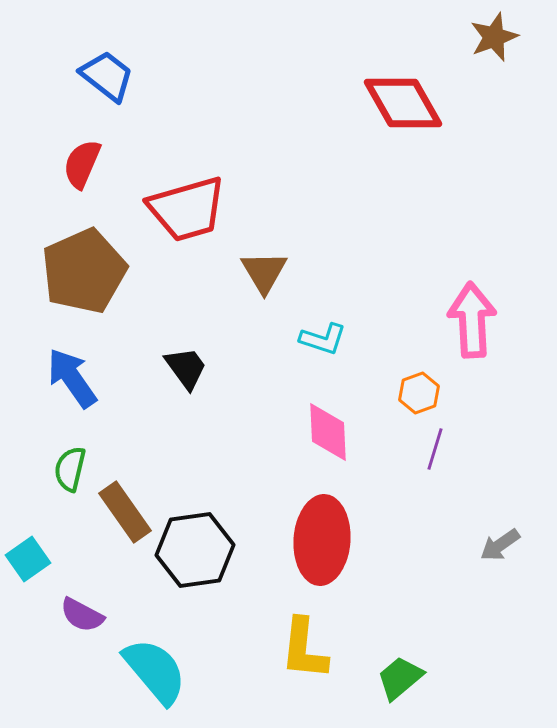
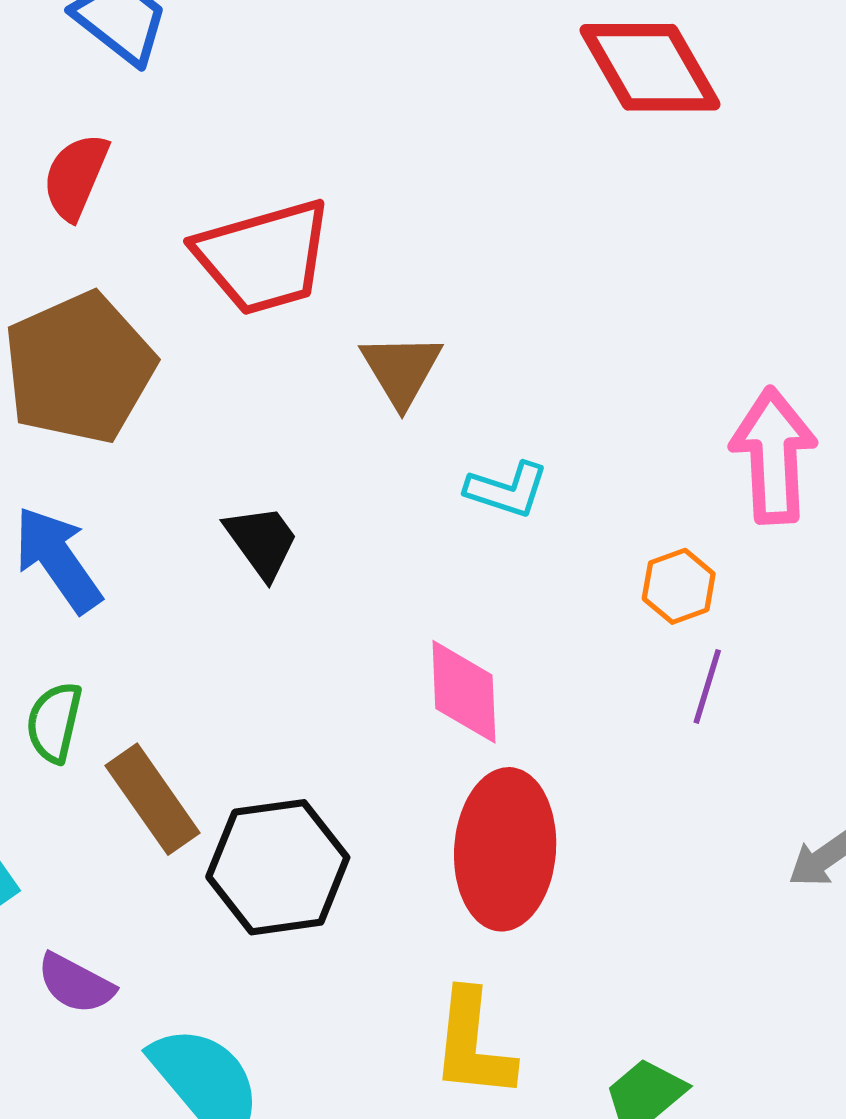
pink diamond: (328, 432) -> (464, 692), moved

